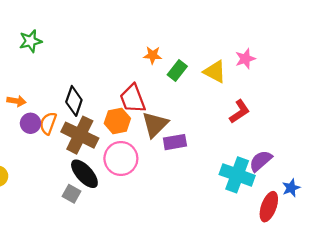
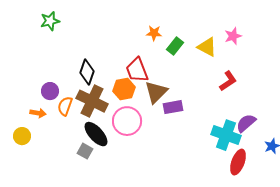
orange arrow: (16, 101) -> (38, 113), moved
orange semicircle: (48, 123) -> (65, 106), moved
red ellipse: (269, 207) -> (238, 162), moved

